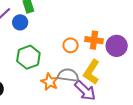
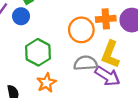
orange circle: (71, 45) -> (81, 30), size x1.5
orange star: (50, 82) -> (46, 83), moved, turned 30

